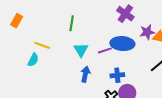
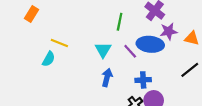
green line: (72, 23) -> (120, 22), moved
purple star: (147, 32) -> (169, 31), moved
purple line: (105, 50) -> (130, 51), turned 64

